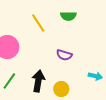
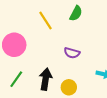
green semicircle: (68, 16) -> (76, 13), turned -63

